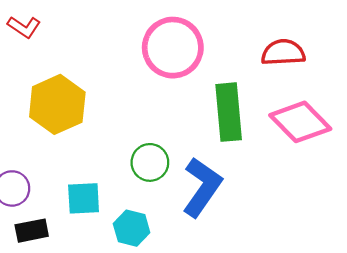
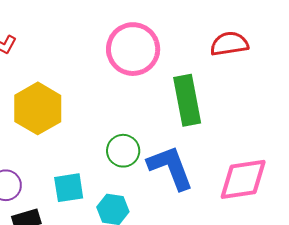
pink diamond: (300, 122) -> (243, 179), moved, turned -48
blue L-shape: (202, 187) -> (171, 168), turned -50

